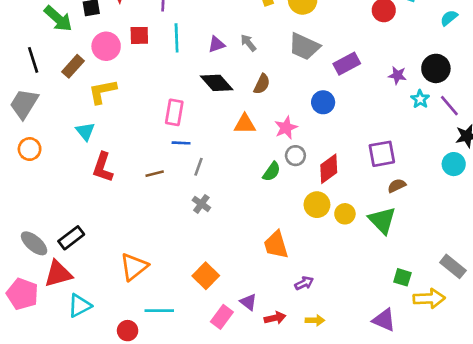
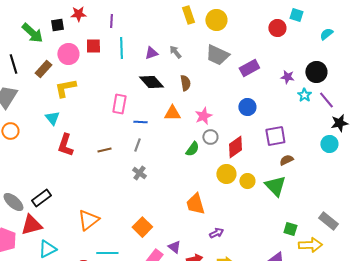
brown semicircle: (262, 84) -> (185, 83), turned -35
blue circle: (323, 102) -> (247, 107), moved
blue line: (181, 143) -> (140, 122), moved

